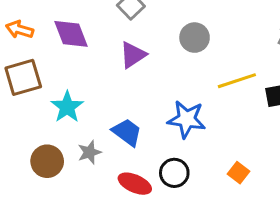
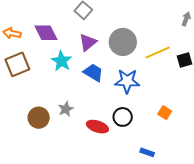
gray circle: (195, 38) -> (123, 42), moved, size x1.4
cyan star: (67, 107) -> (61, 61), moved
blue trapezoid: (127, 132) -> (93, 73), moved

